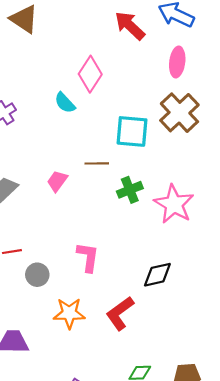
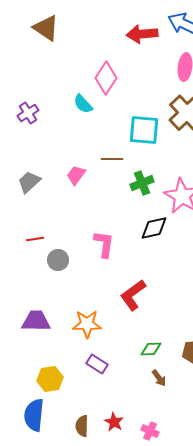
red arrow: (130, 26) -> (142, 34), turned -48
black diamond: (157, 275) -> (154, 228), moved
orange star: (69, 313) -> (87, 324), moved

